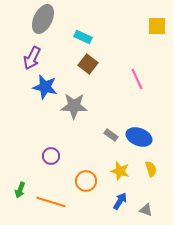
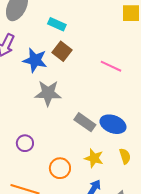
pink line: (137, 79) -> (111, 66), turned -40
blue star: (45, 87) -> (35, 60), moved
gray rectangle: (111, 135) -> (85, 122), size x1.5

